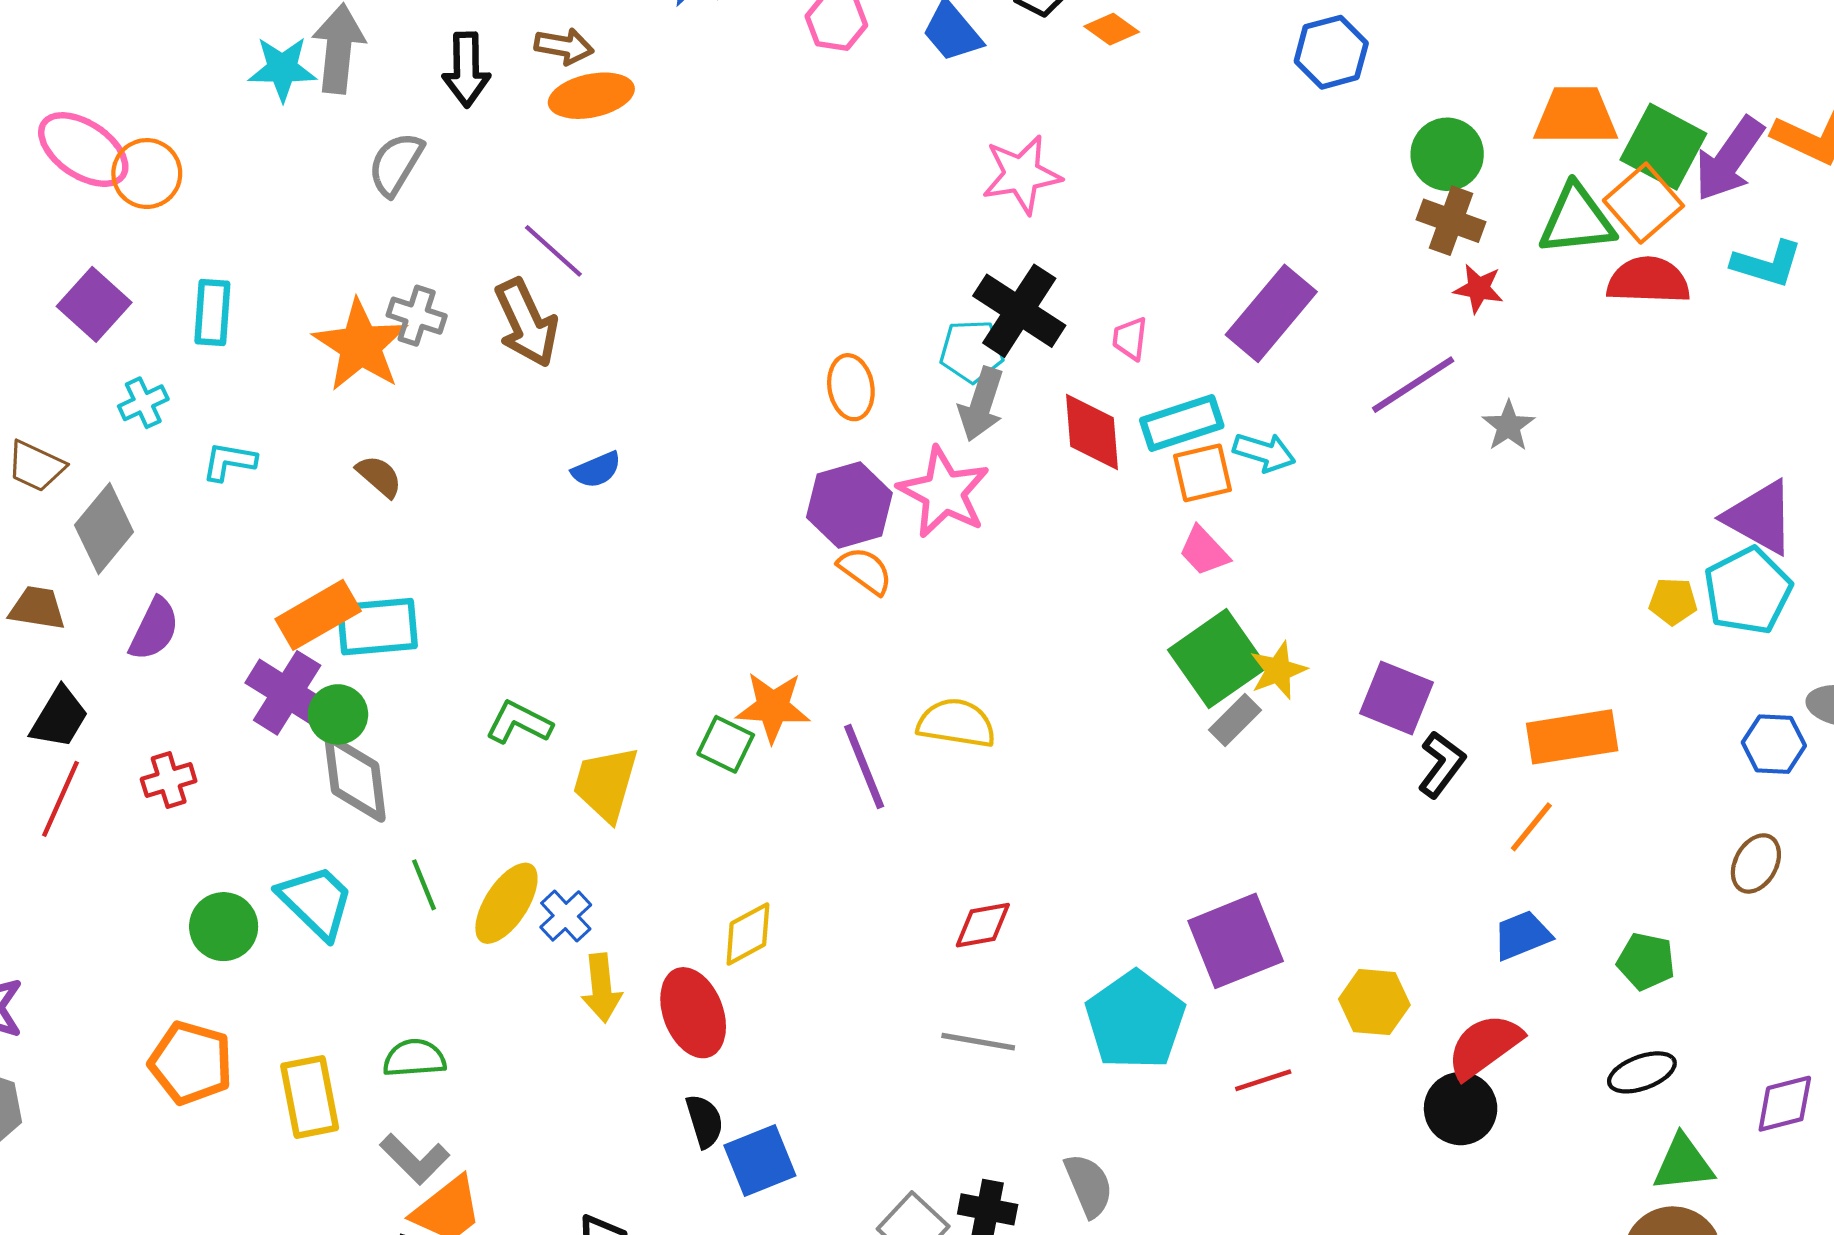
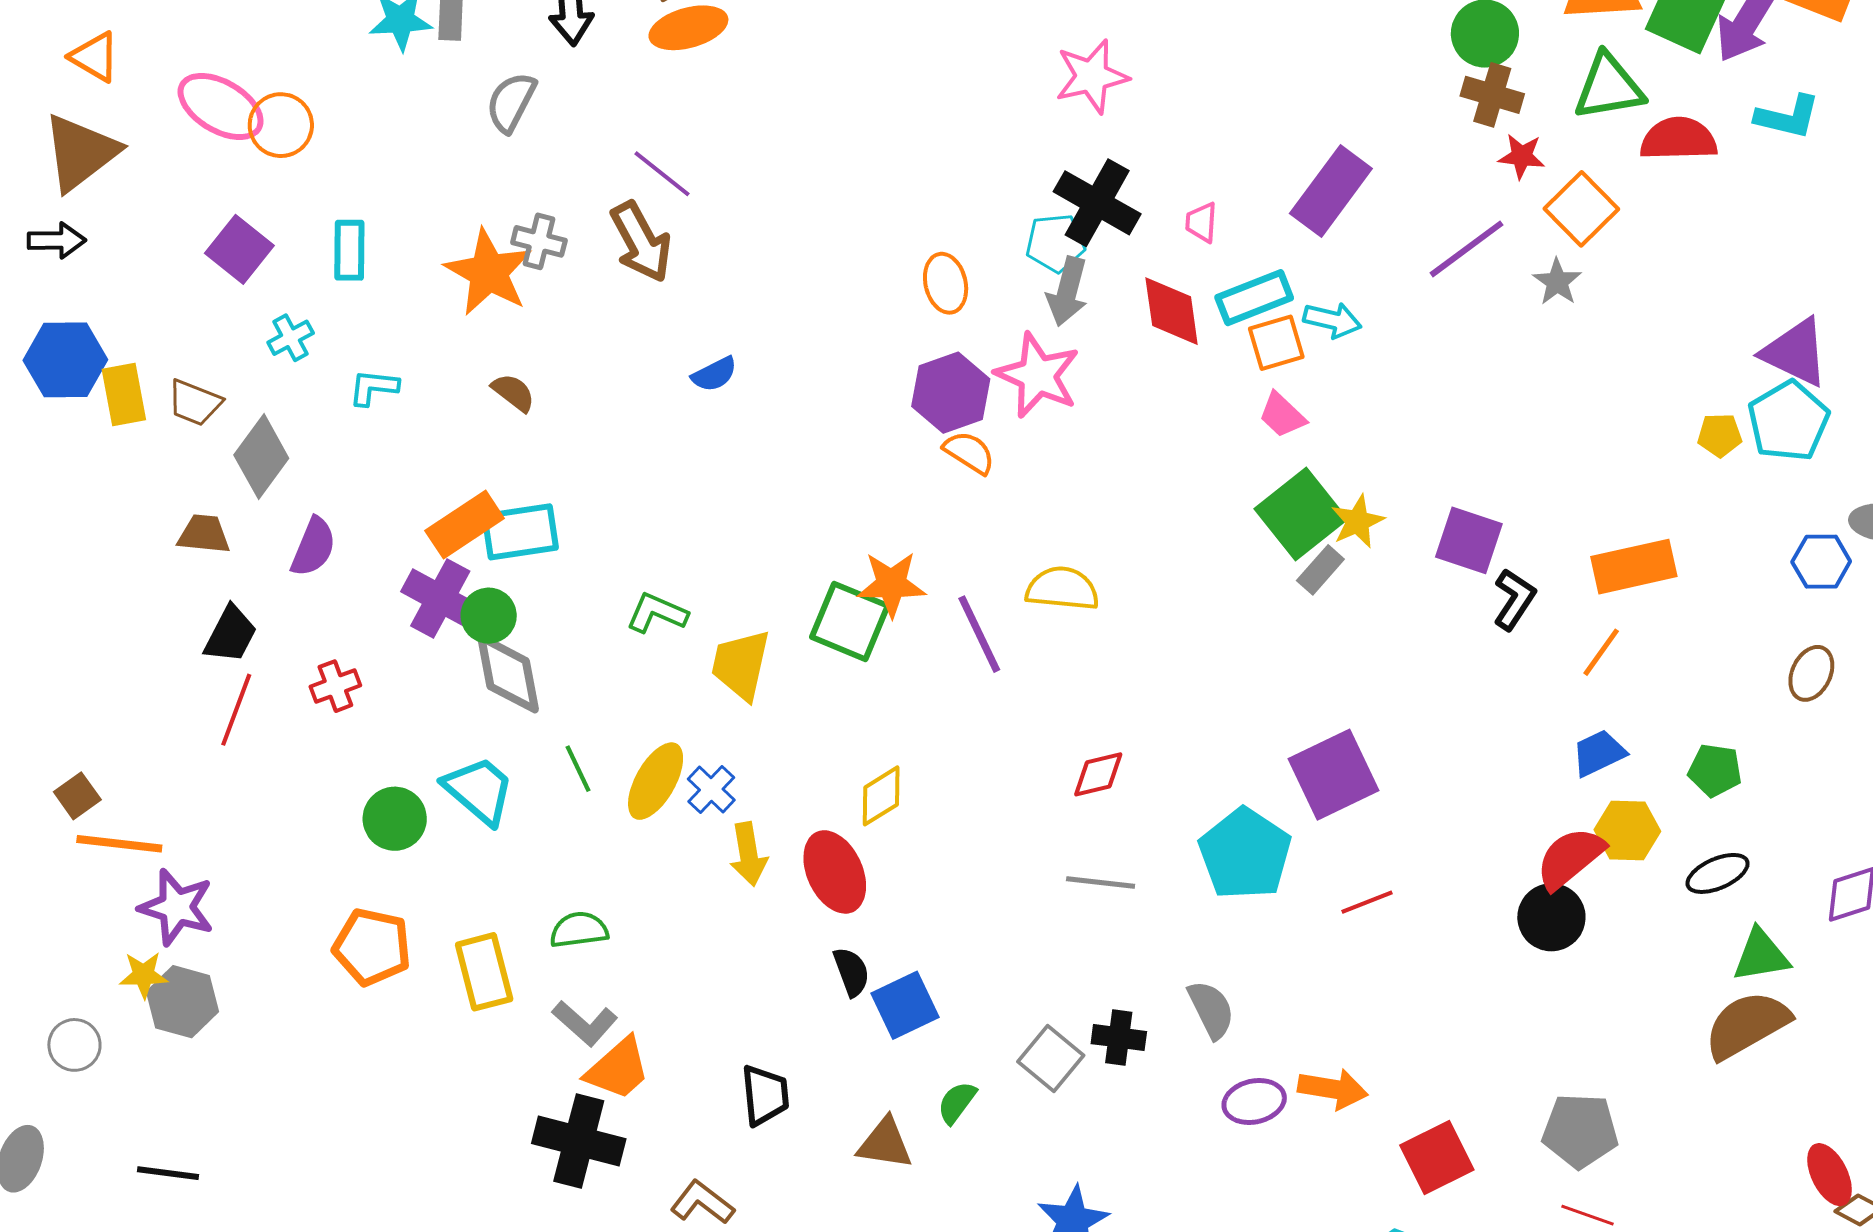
orange square: (1643, 203) -> (1581, 209), moved
green square: (726, 744) -> (850, 621), size x1.5
yellow hexagon: (1374, 1002) -> (1627, 830), moved

